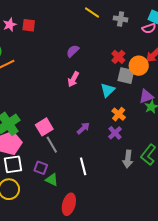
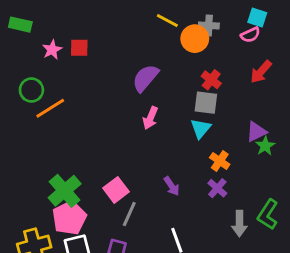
purple semicircle: (73, 51) -> (145, 78), size x1.5
orange circle: (139, 66) -> (195, 39), moved
gray square: (126, 76) -> (206, 103), moved
purple arrow: (83, 128) -> (172, 186), turned 104
gray line: (52, 145) -> (129, 214), turned 60

